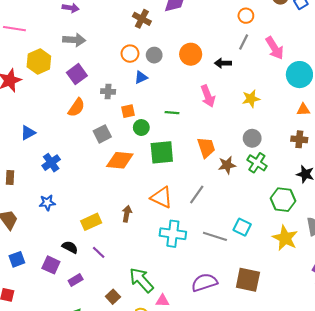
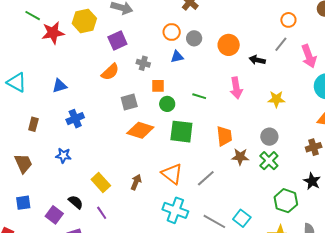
brown cross: (299, 139) -> (314, 147), turned -35
yellow rectangle: (91, 222) -> (101, 183), turned 60

